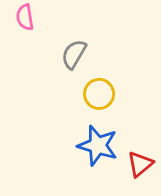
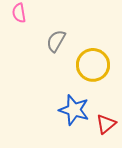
yellow circle: (99, 94) -> (93, 65), moved, size x1.4

